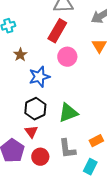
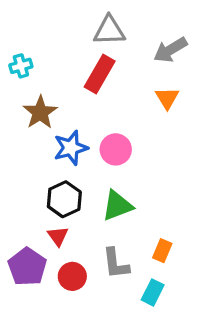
brown star: (20, 55) -> (40, 112), size x1.5
pink circle: (67, 57) -> (116, 149), moved
orange rectangle: (96, 141) -> (162, 251), turned -40

